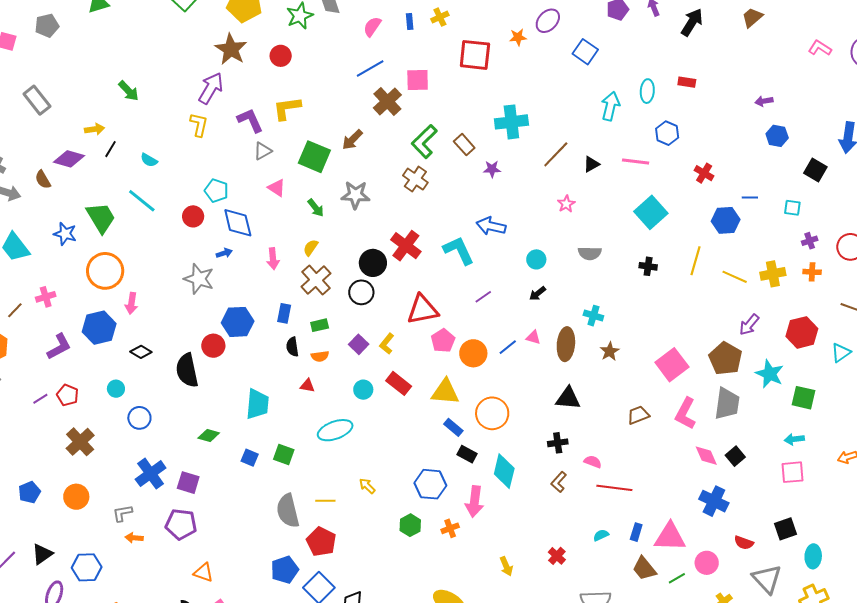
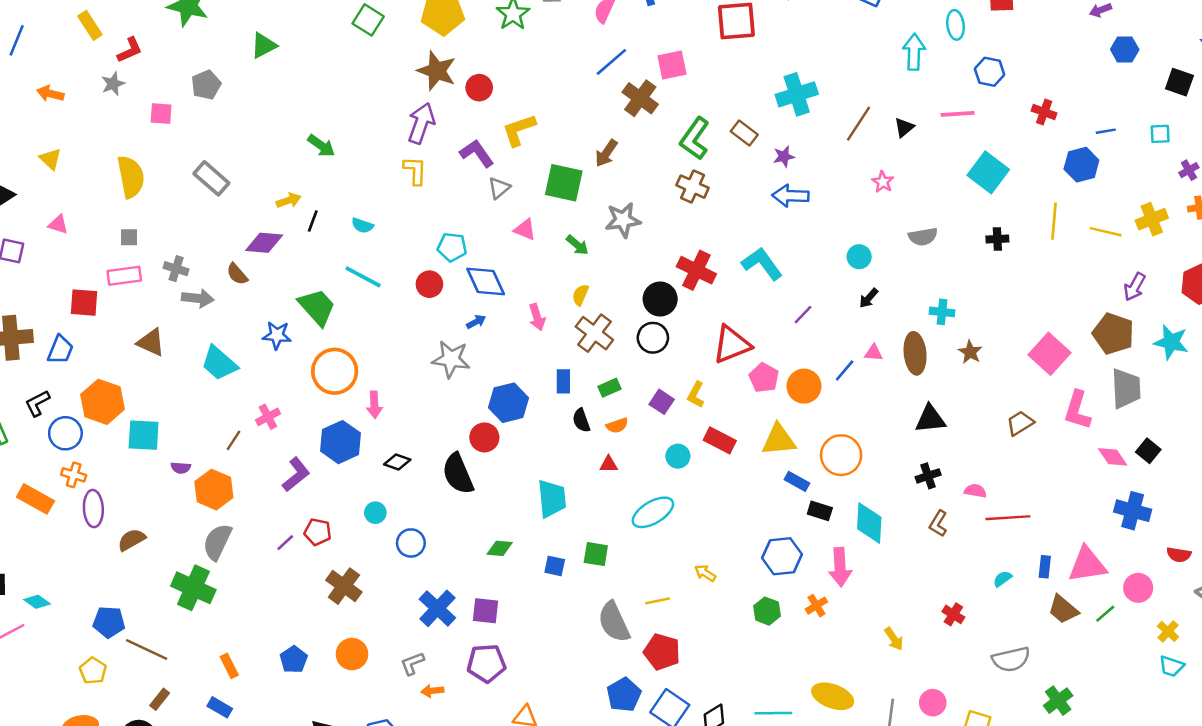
red circle: (281, 56) -> (479, 88), moved
blue arrow: (491, 226) -> (790, 196), moved

